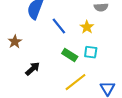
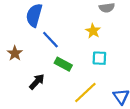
blue line: (59, 26) -> (50, 40), moved
green rectangle: (70, 55) -> (63, 64), moved

